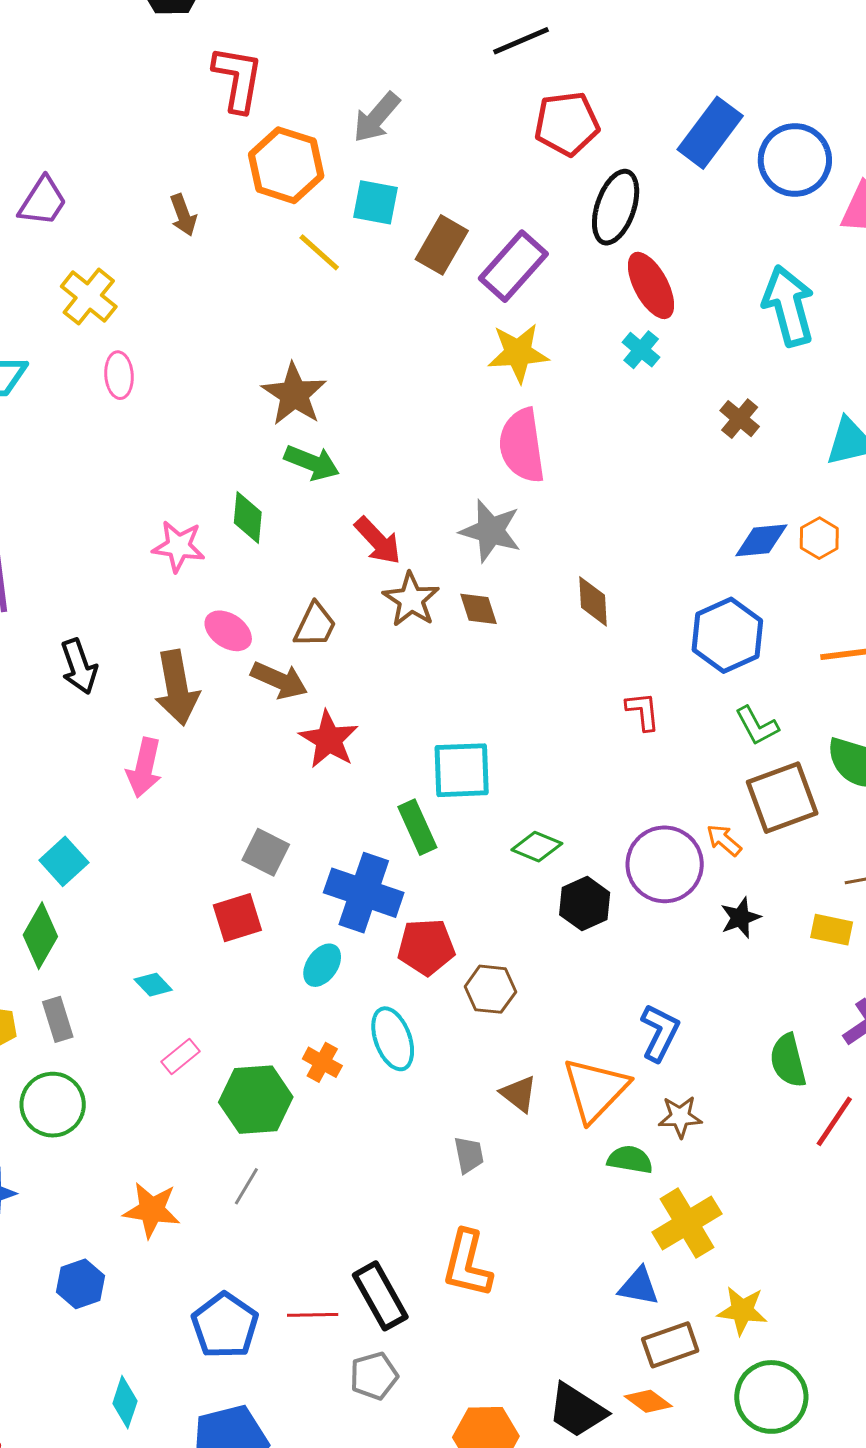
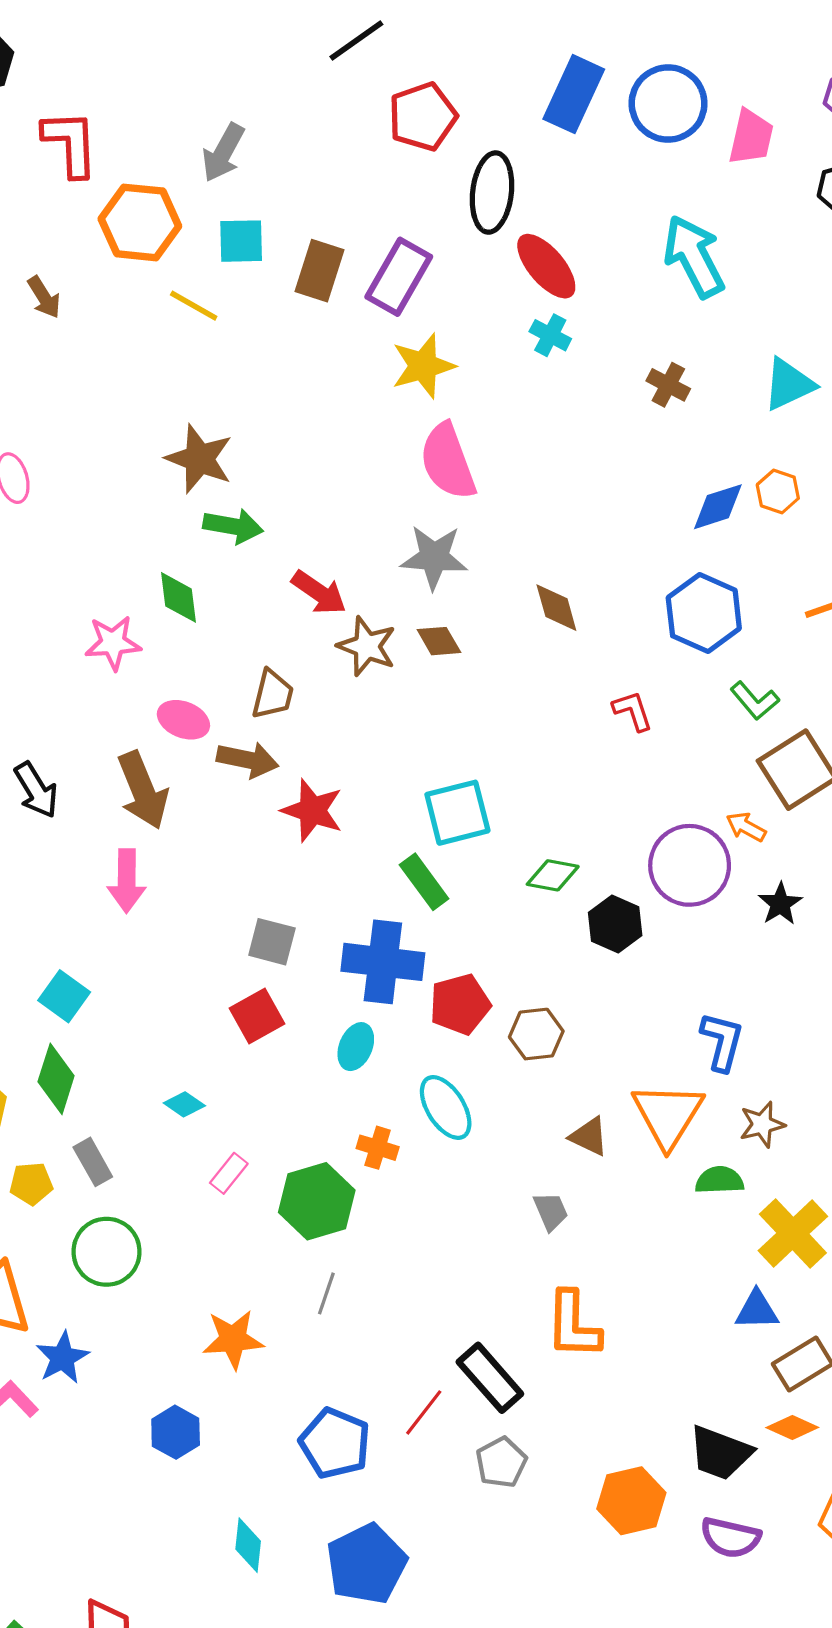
red line: (313, 1315) -> (424, 1412), turned -39

